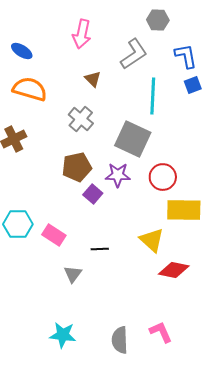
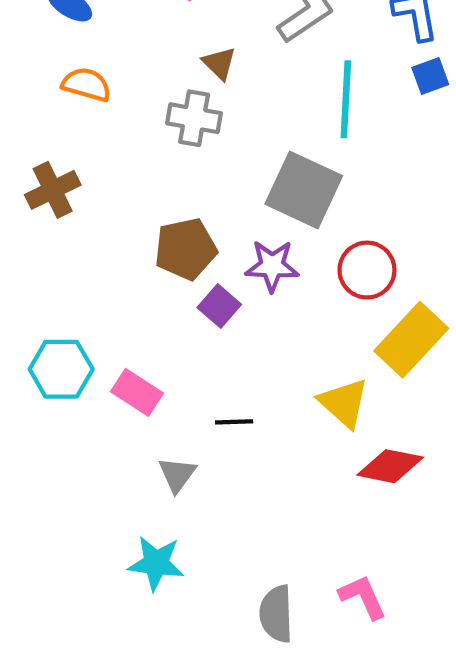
orange semicircle: (30, 89) -> (86, 84), size x0.7
gray cross: (81, 119) -> (194, 118), moved, turned -30
yellow rectangle: (184, 210) -> (411, 340), turned -48
cyan star: (63, 335) -> (156, 563), moved

